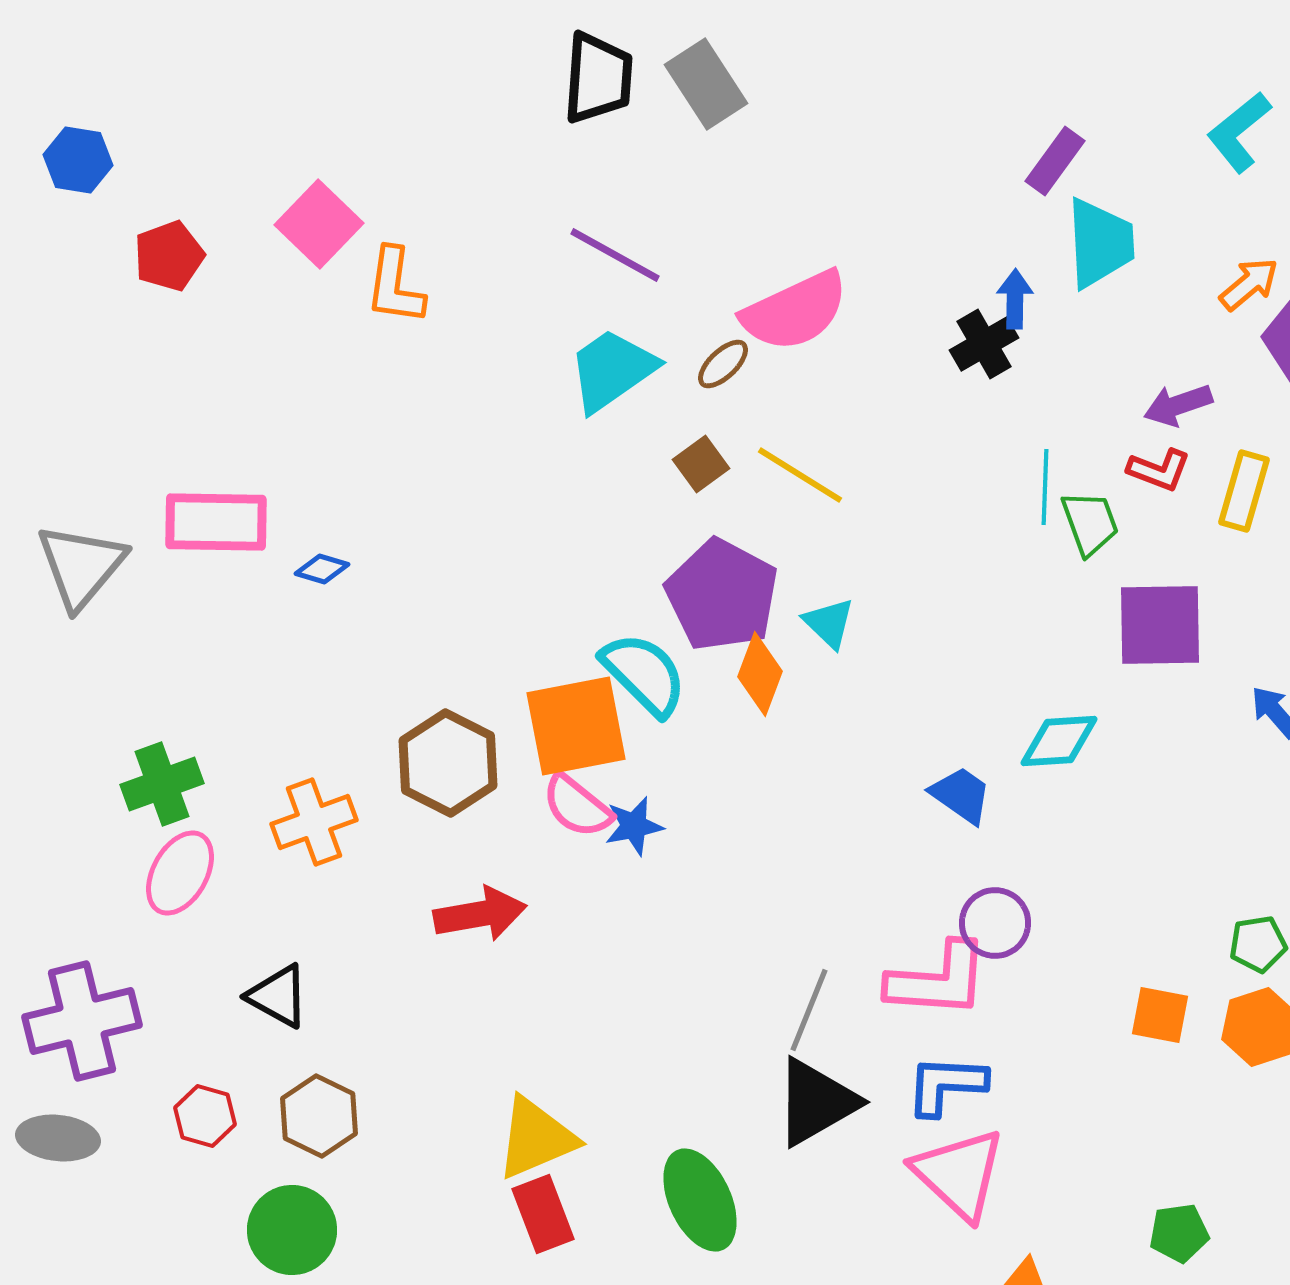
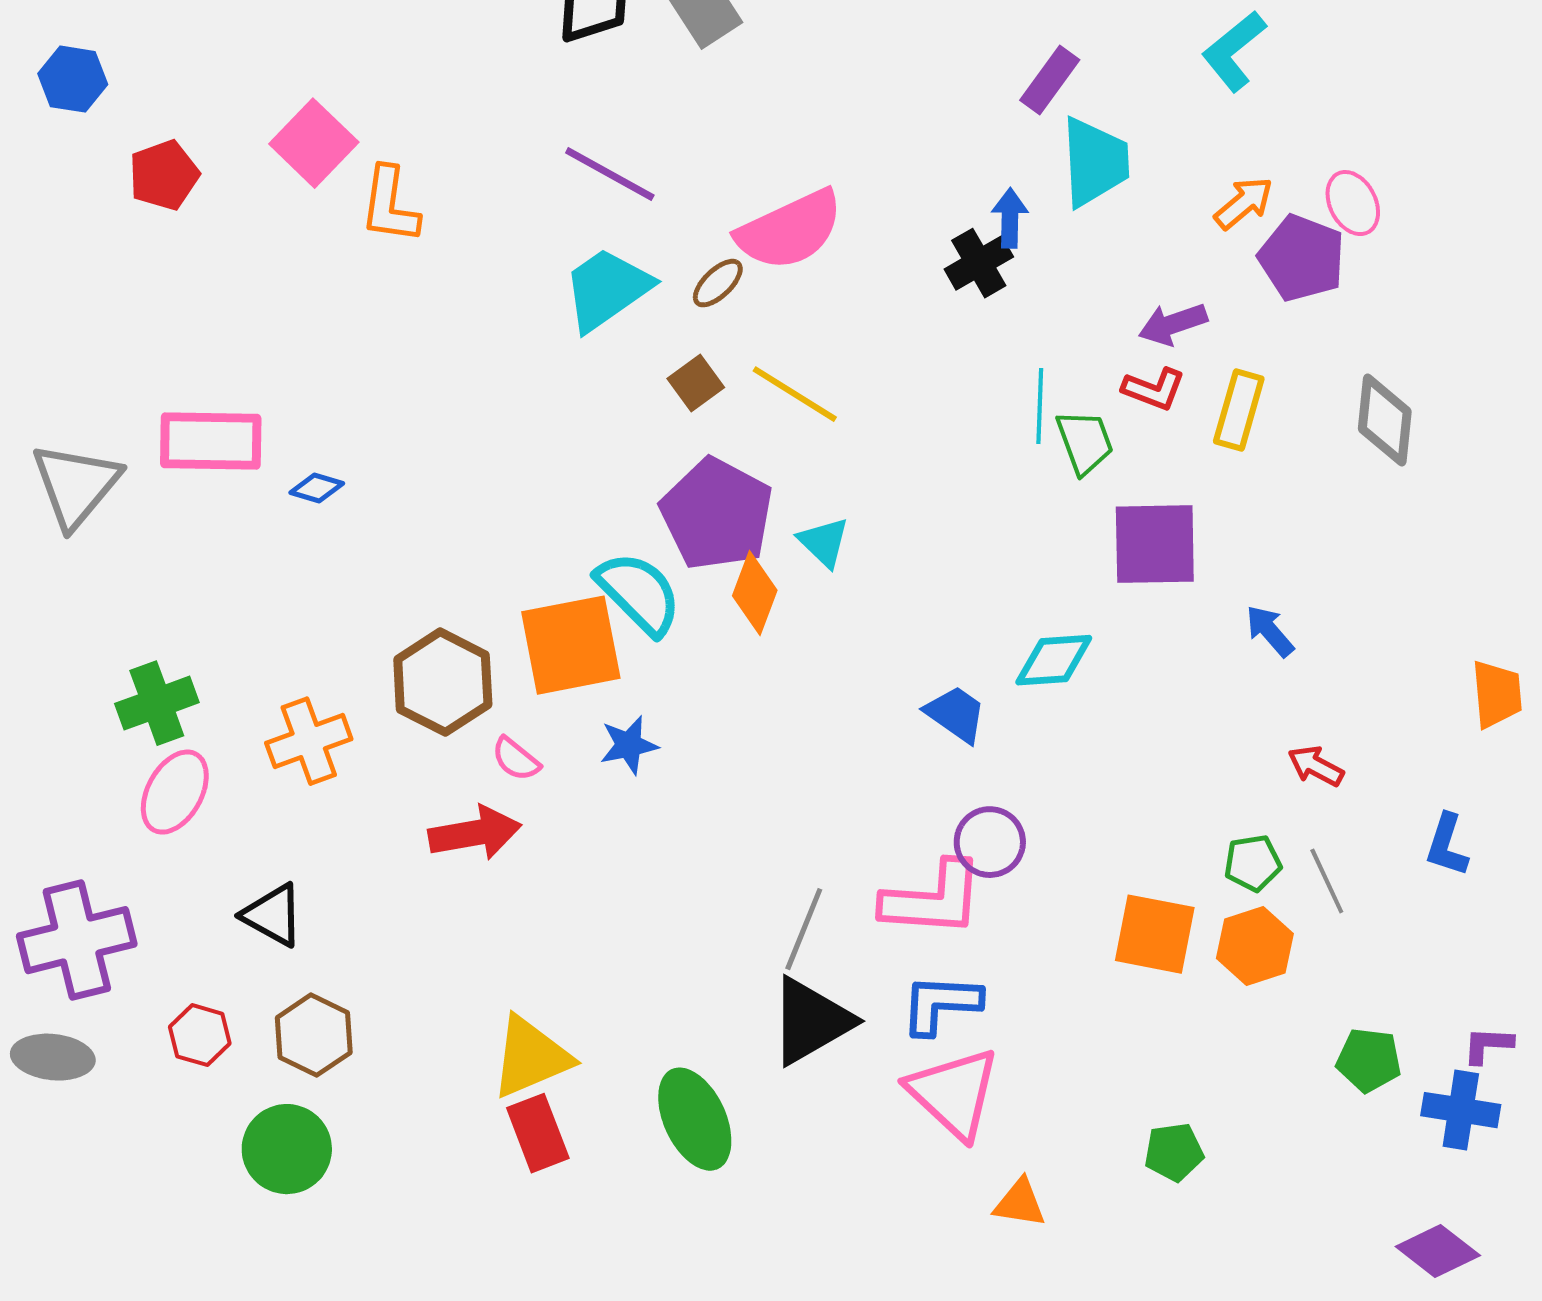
pink semicircle: (577, 806) -> (516, 759), moved, size x0.7
orange square: (1160, 1015) -> (1155, 934), size x1.4

